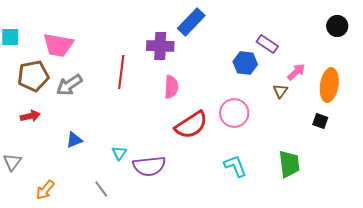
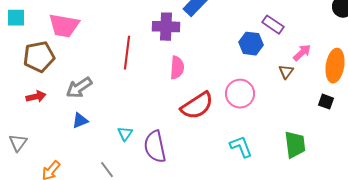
gray arrow: (69, 85) -> (79, 88), moved
purple semicircle: (149, 166) -> (155, 147), turned 84

